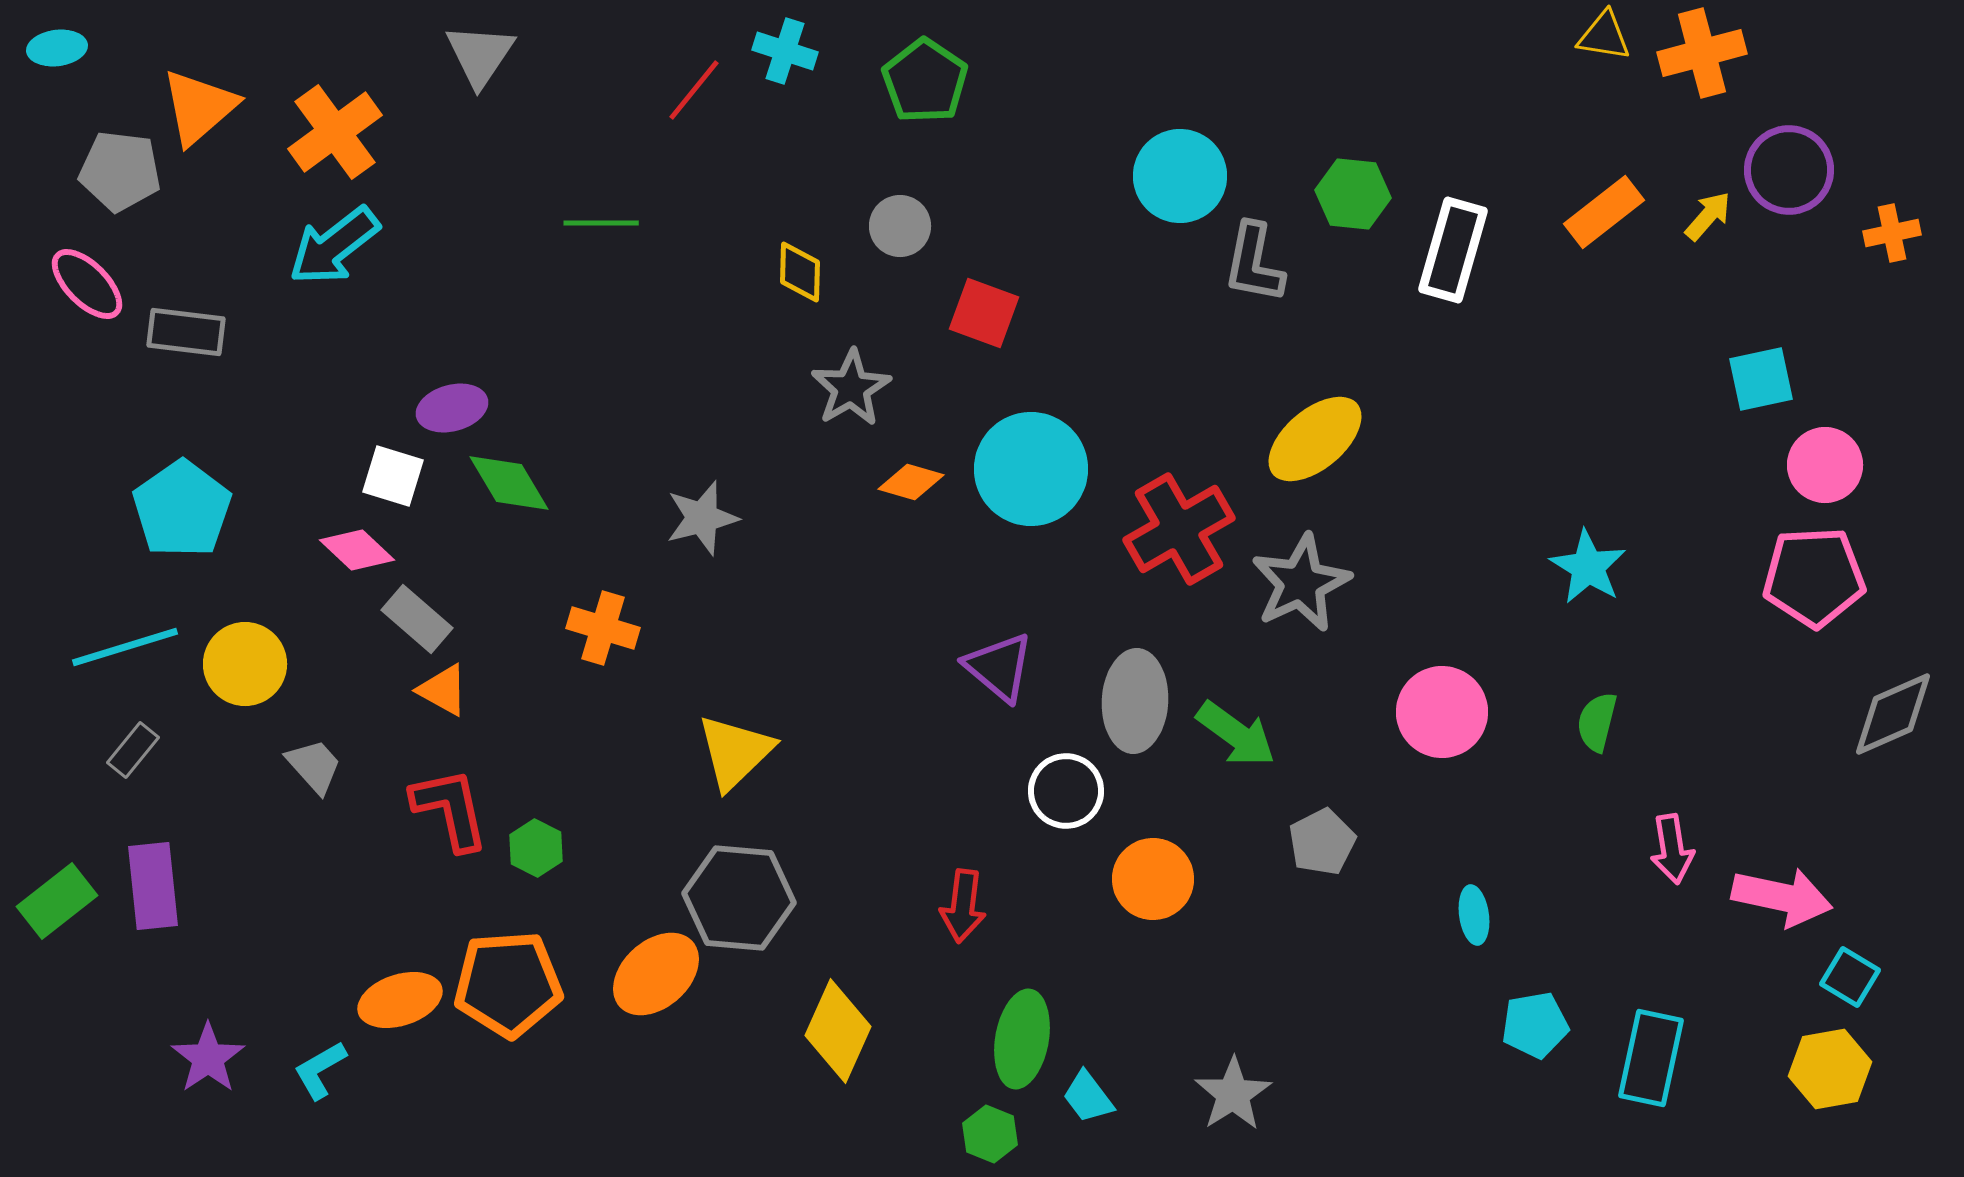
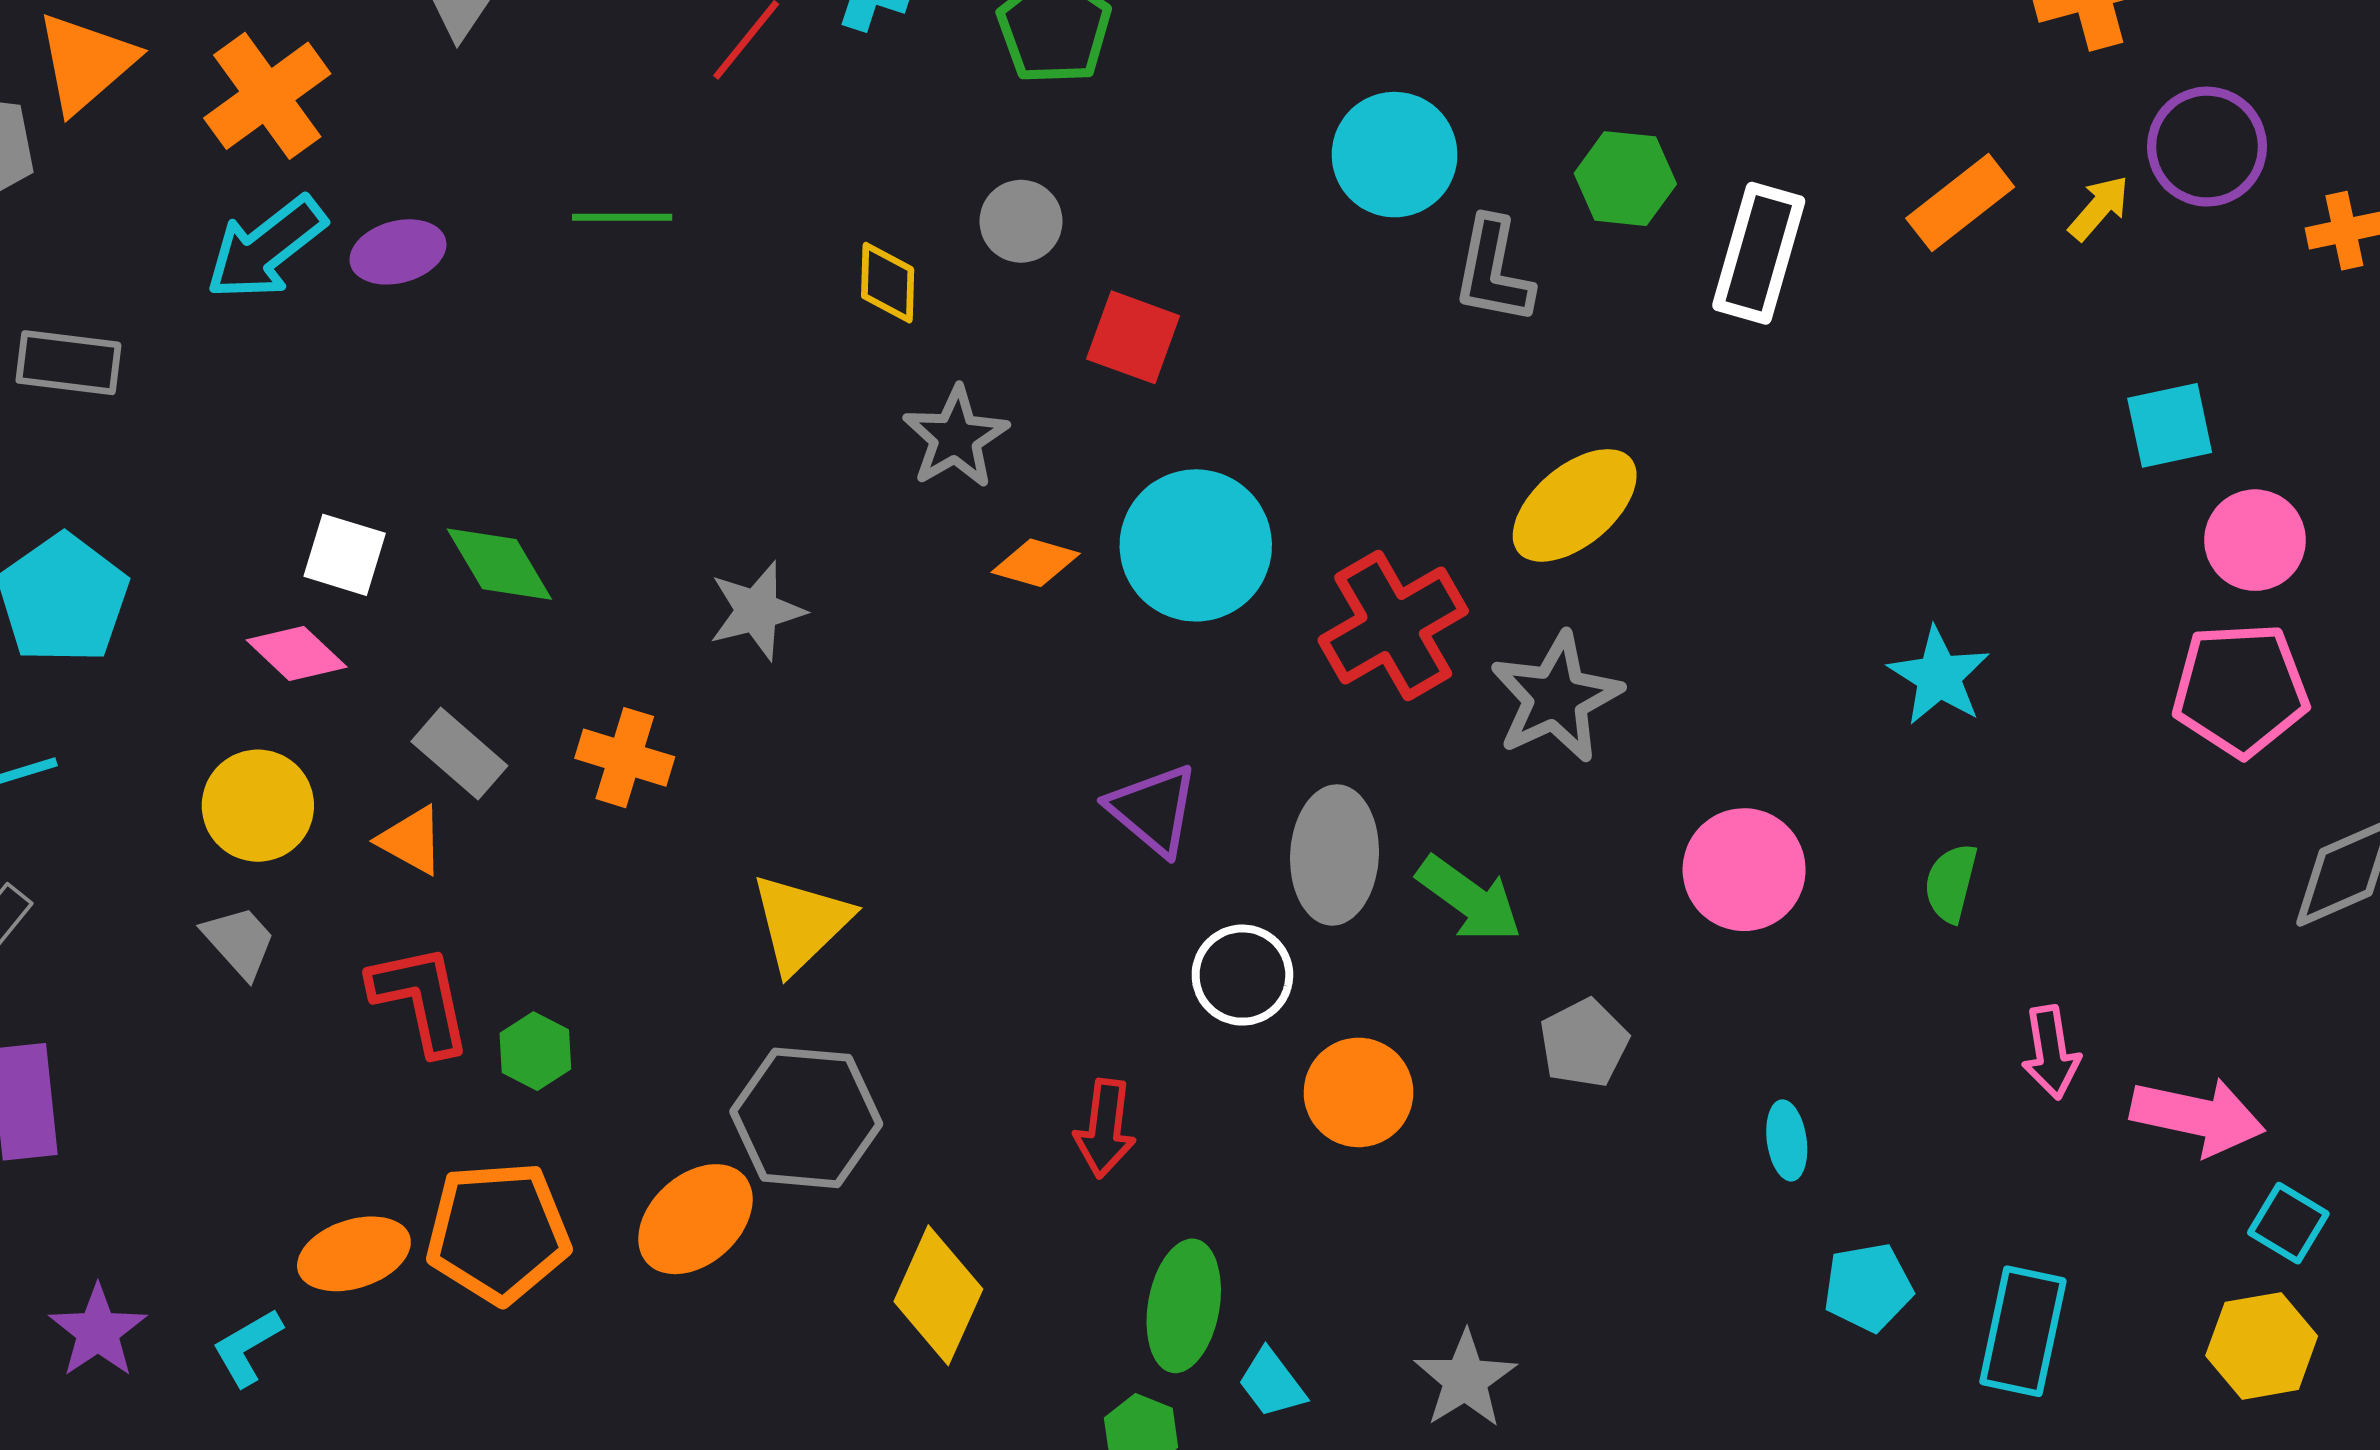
purple ellipse: (452, 408) -> (398, 252), moved
gray rectangle: (417, 619) -> (459, 754), moved
yellow circle: (245, 664) -> (258, 806), moved

